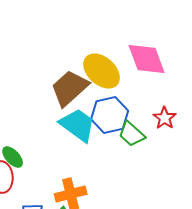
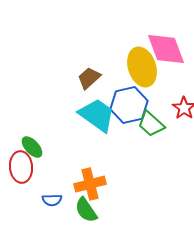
yellow ellipse: (102, 71) -> (142, 67), moved, turned 30
brown trapezoid: (70, 88) -> (89, 78), size x0.6

